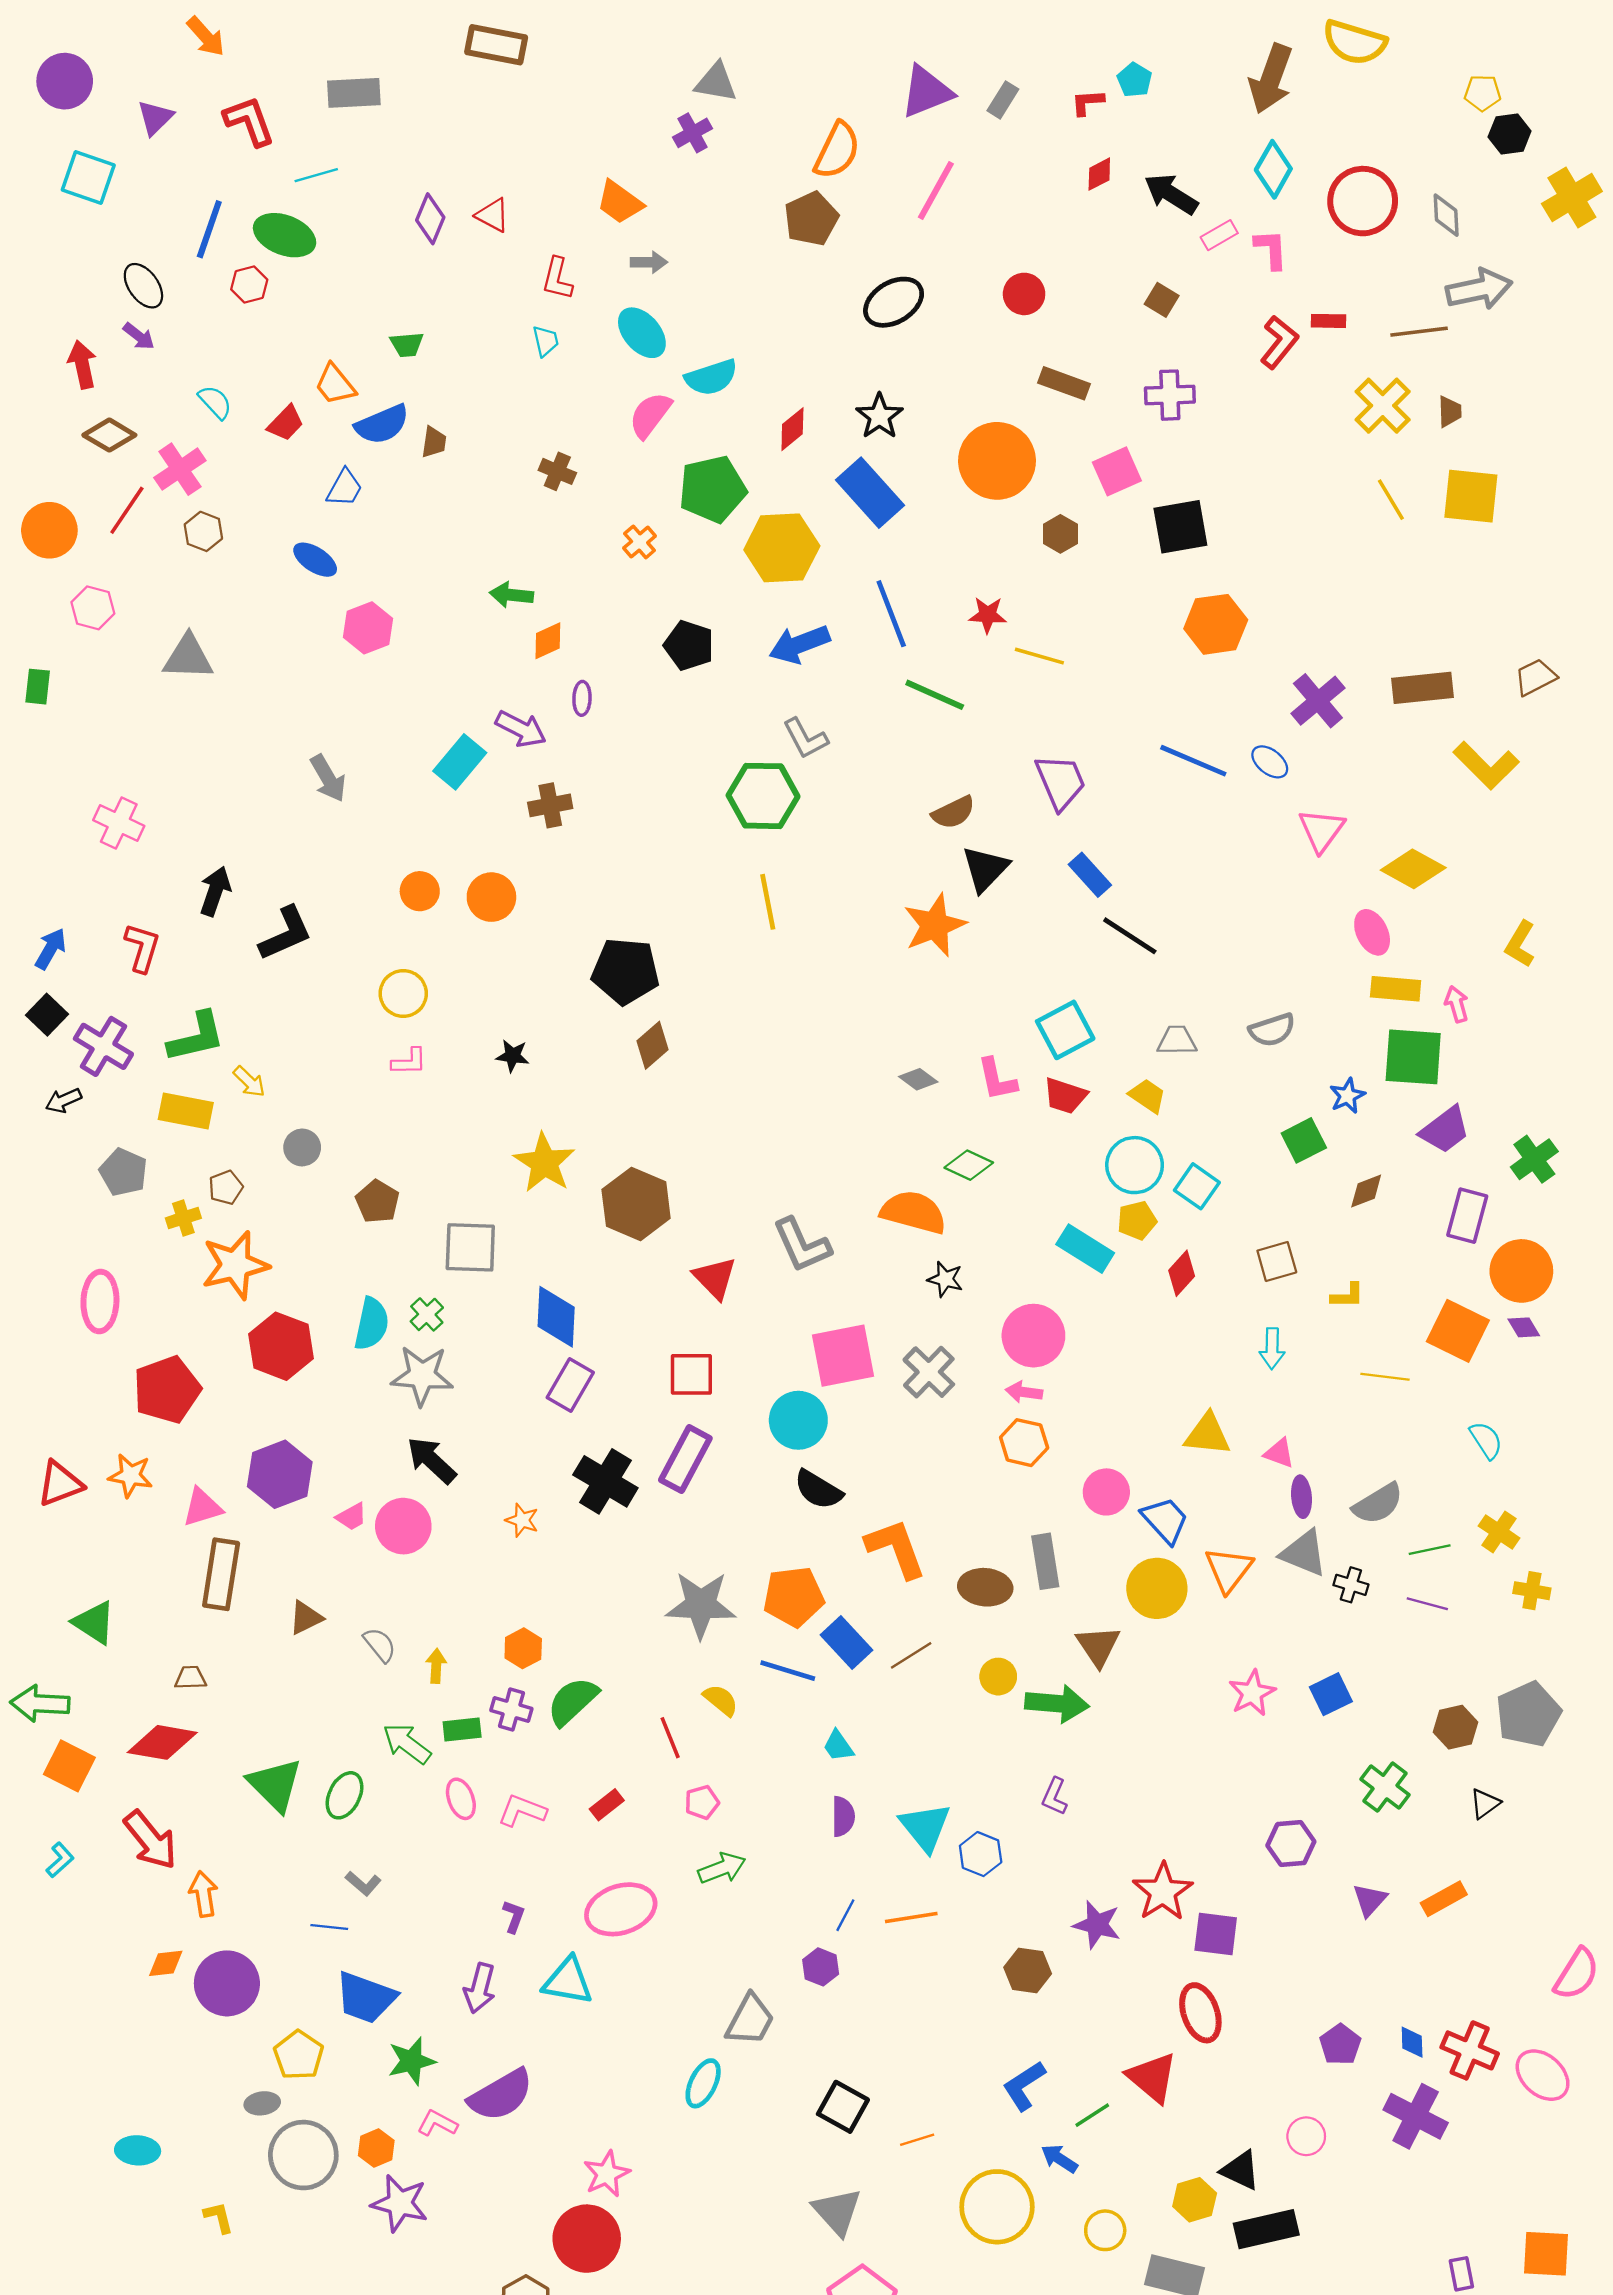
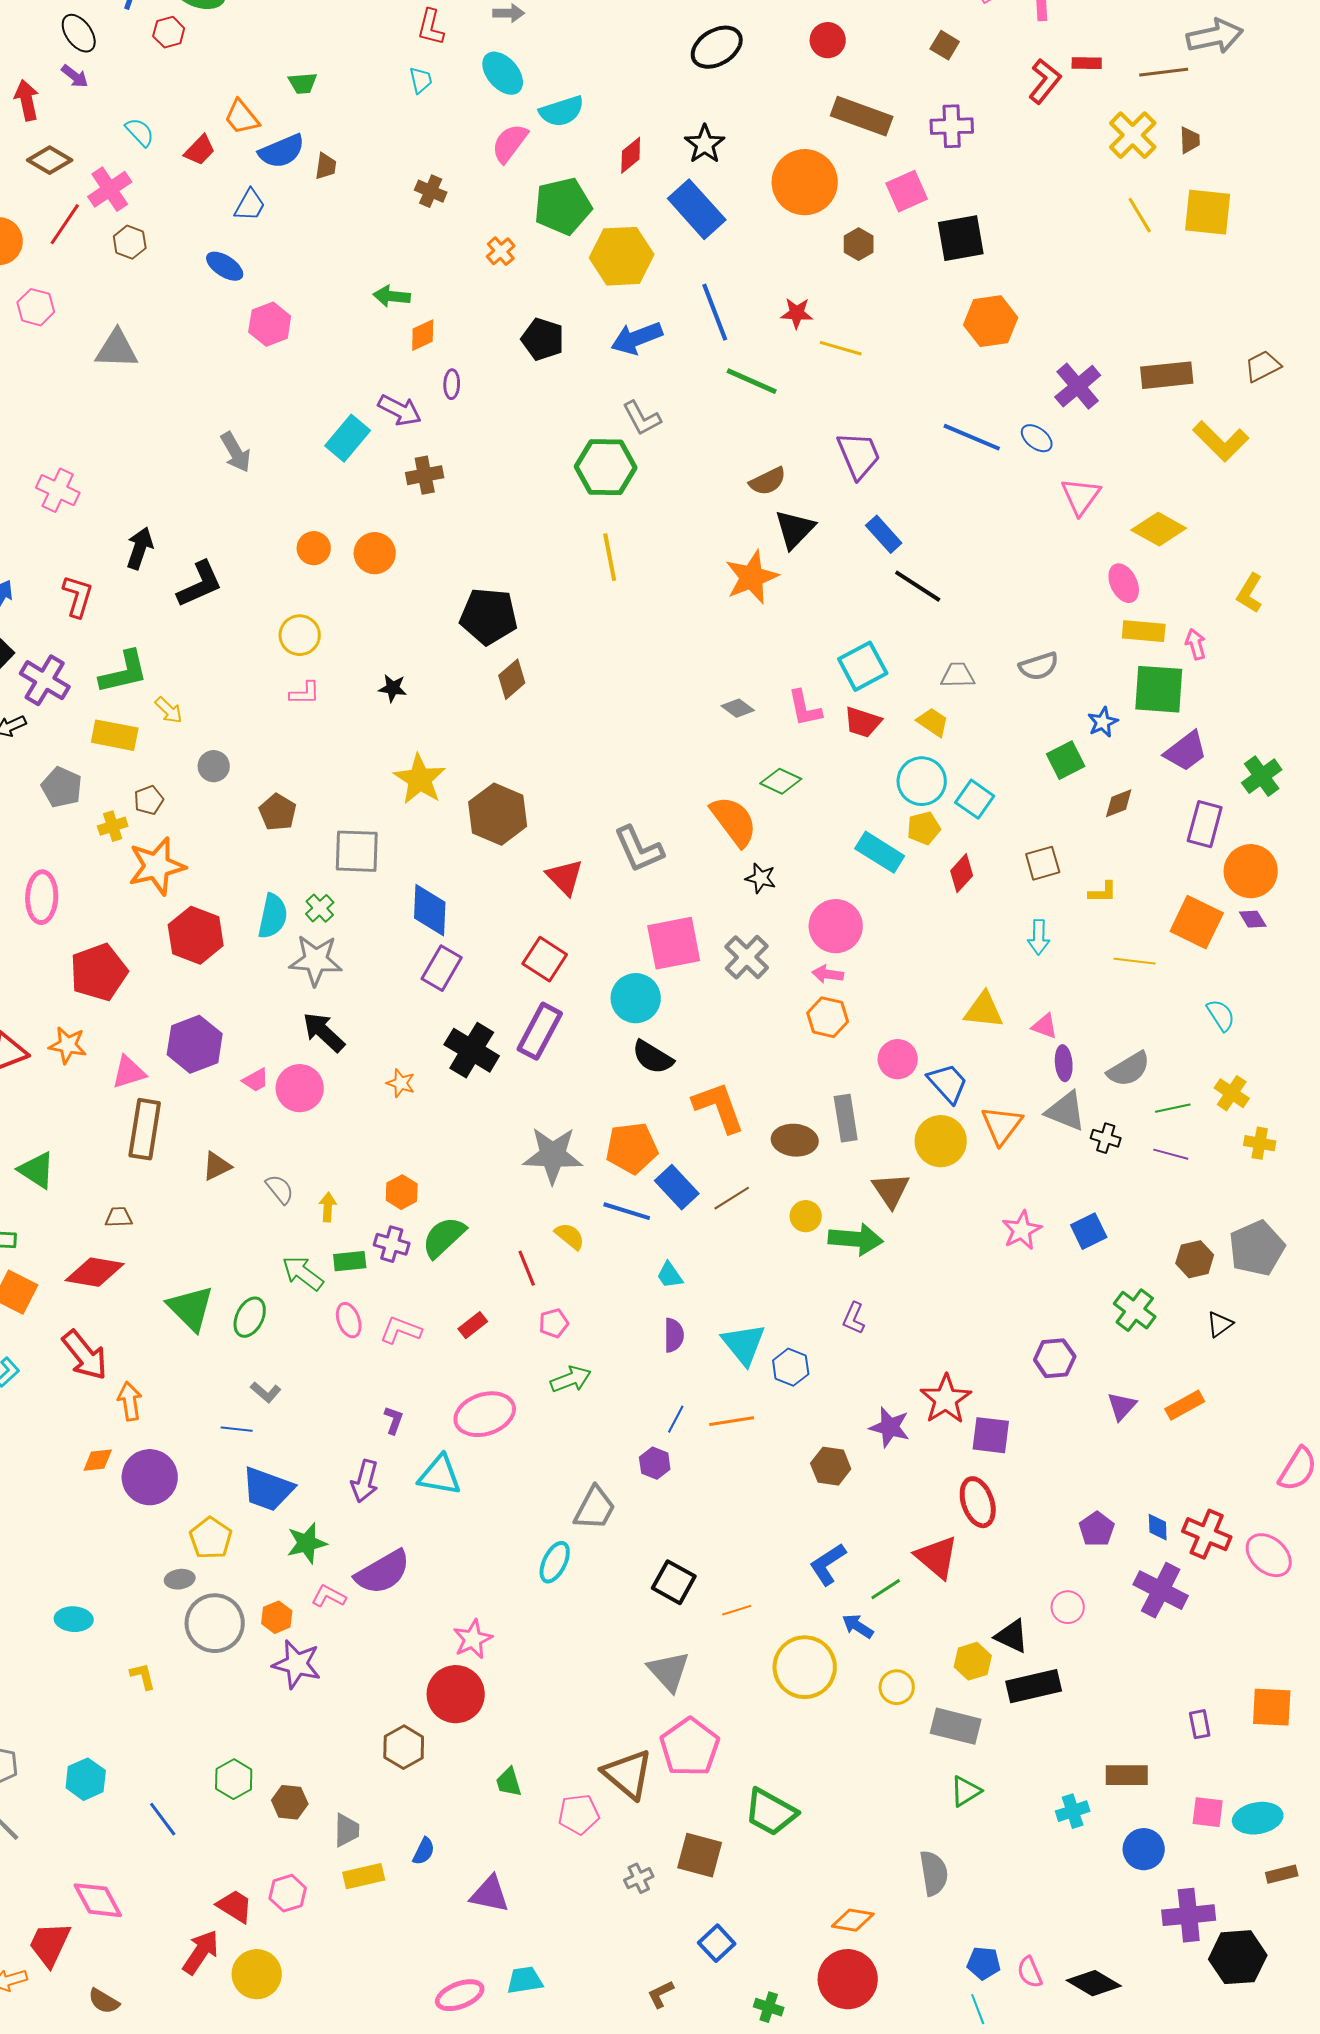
brown rectangle: (1064, 383) -> (862, 116), size x1.4
orange semicircle: (914, 1212) -> (734, 821), turned 38
red square: (691, 1374) -> (545, 959), turned 33

